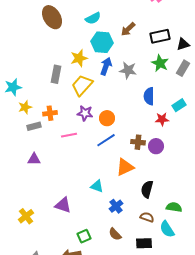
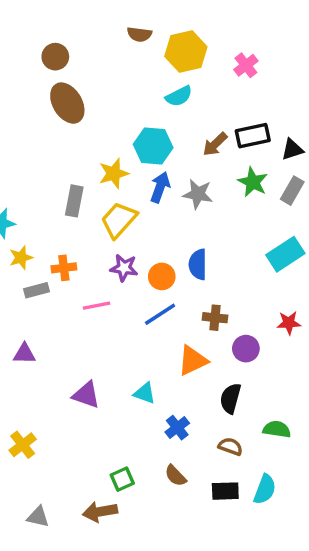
cyan semicircle: (93, 18) -> (179, 96), moved
brown arrow: (128, 29) -> (215, 144), moved
blue semicircle: (149, 96) -> (198, 264), moved
cyan rectangle: (179, 105) -> (285, 254), size x1.5
red star: (162, 119) -> (289, 323), moved
purple circle: (156, 146) -> (246, 349), moved
purple triangle: (34, 159) -> (24, 354), moved
purple triangle: (63, 205) -> (86, 395), moved
cyan semicircle: (167, 229) -> (265, 489), moved, turned -126

